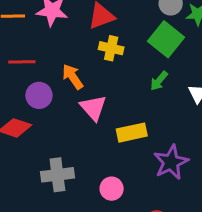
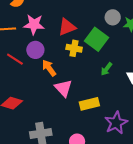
green square: (166, 39) -> (96, 39), moved
red line: (22, 62) -> (15, 59), turned 36
purple circle: (39, 95) -> (35, 50), moved

